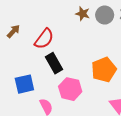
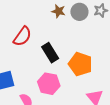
black rectangle: (54, 63) -> (50, 53), moved
orange pentagon: (104, 70) -> (80, 64), turned -30

